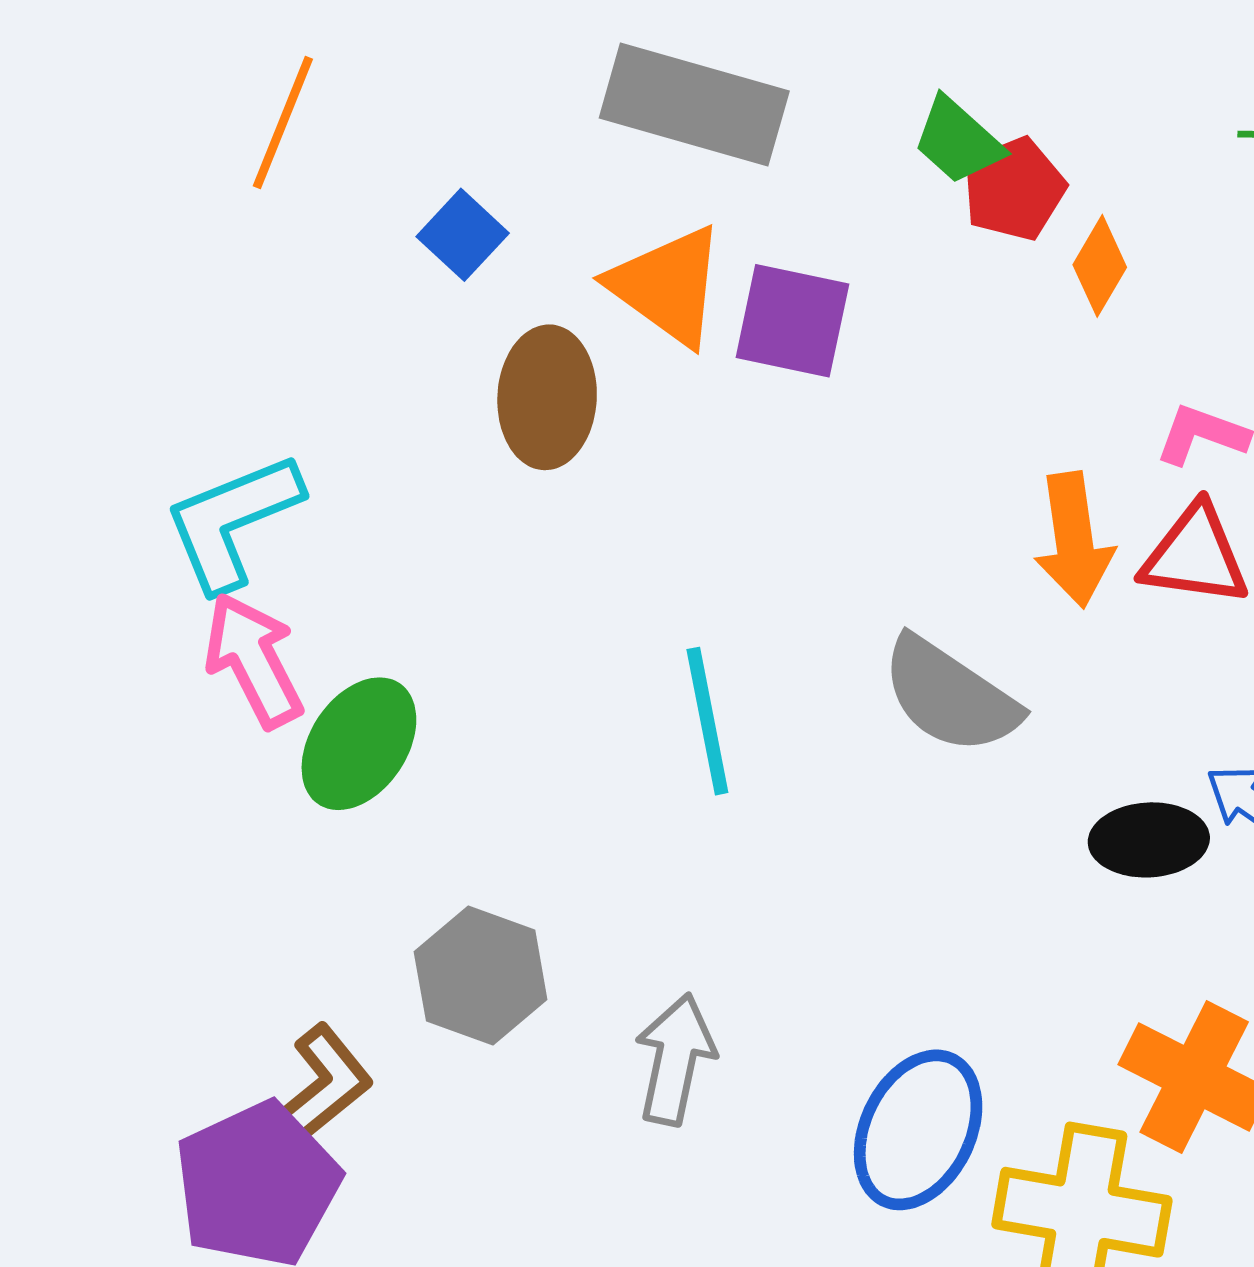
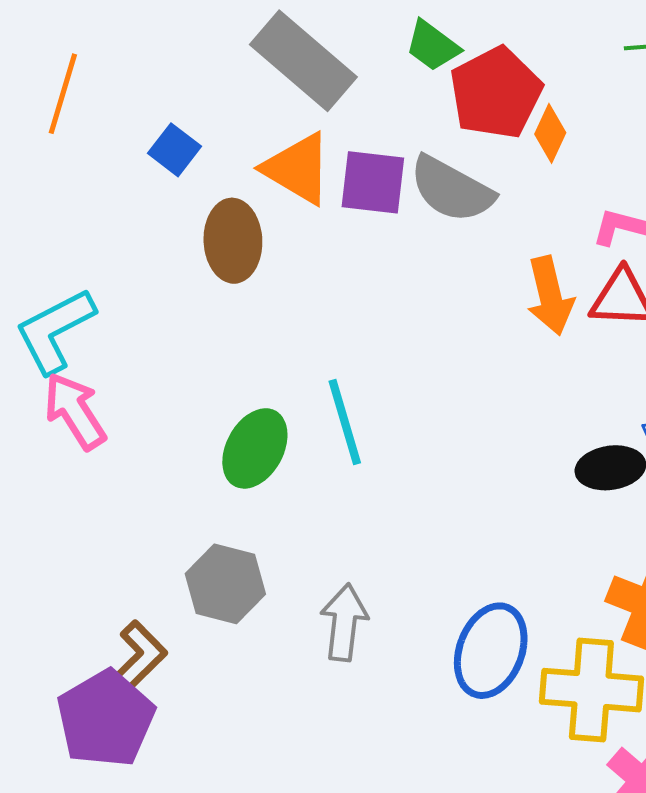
gray rectangle: (694, 105) -> (303, 61), turned 30
green trapezoid: (958, 141) -> (433, 46), moved
red pentagon: (1014, 189) -> (496, 93), size x1.5
gray semicircle: (950, 696) -> (452, 189), moved
green ellipse: (359, 744) -> (255, 448), moved

